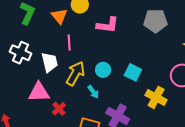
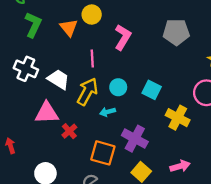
pink L-shape: (108, 25) -> (123, 37), turned -65
pink line: (69, 42) -> (92, 58), moved
white trapezoid: (50, 62) -> (58, 79), turned -45
cyan arrow: (93, 92) -> (108, 112), turned 112

